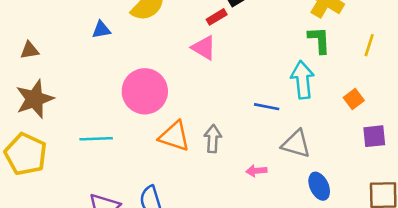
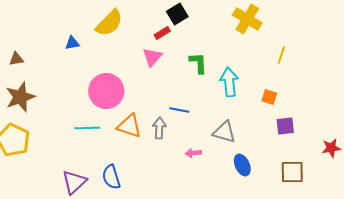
green L-shape: (319, 40) -> (198, 63), moved
pink triangle: (204, 48) -> (152, 57), turned 40
orange square: (354, 99) -> (269, 97), turned -35
blue line: (267, 107) -> (179, 110), moved
cyan line: (96, 139) -> (87, 128), moved

